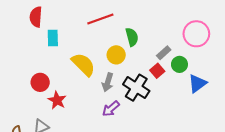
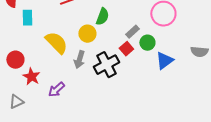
green semicircle: (132, 37) -> (102, 17), turned 36
black cross: (136, 88) -> (106, 65), turned 30
purple arrow: (111, 109) -> (56, 90), moved

